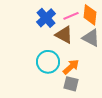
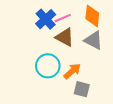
pink line: (71, 16) -> (63, 18), moved
gray square: (71, 84) -> (82, 89), moved

